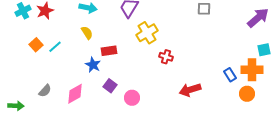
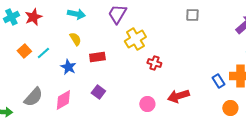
blue star: (93, 65) -> (68, 67), moved
gray semicircle: (45, 91) -> (33, 97), size x1.5
orange circle: (247, 94) -> (230, 108), moved
pink circle: (132, 98) -> (147, 104), moved

